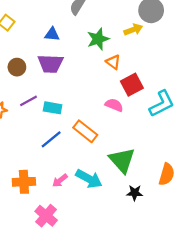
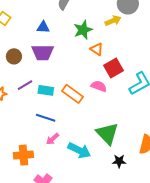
orange rectangle: (85, 131) -> (73, 94), moved
blue line: (51, 139) -> (46, 118), turned 60
pink arrow: (60, 180) -> (53, 139), moved

